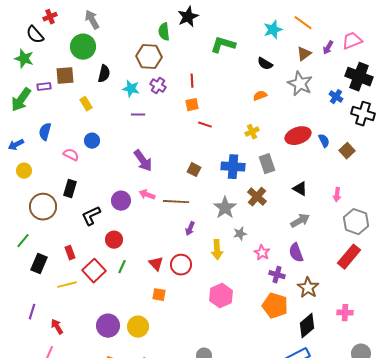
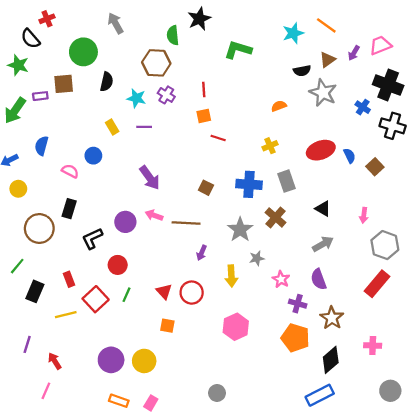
gray arrow: (92, 20) -> (115, 23), moved
black semicircle: (265, 64) -> (302, 71), moved, turned -42
yellow rectangle: (86, 104) -> (112, 127), moved

